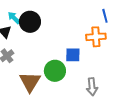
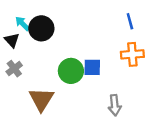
orange cross: (96, 37) -> (132, 54), moved
green circle: (55, 71) -> (71, 71), moved

